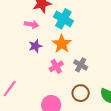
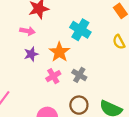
cyan cross: (63, 19) -> (80, 30), moved

